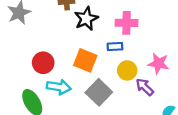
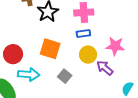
blue rectangle: (115, 47) -> (83, 33), moved
gray square: (99, 92) -> (65, 76), size x0.6

